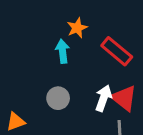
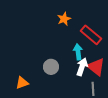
cyan arrow: (62, 51) -> (78, 52), moved

